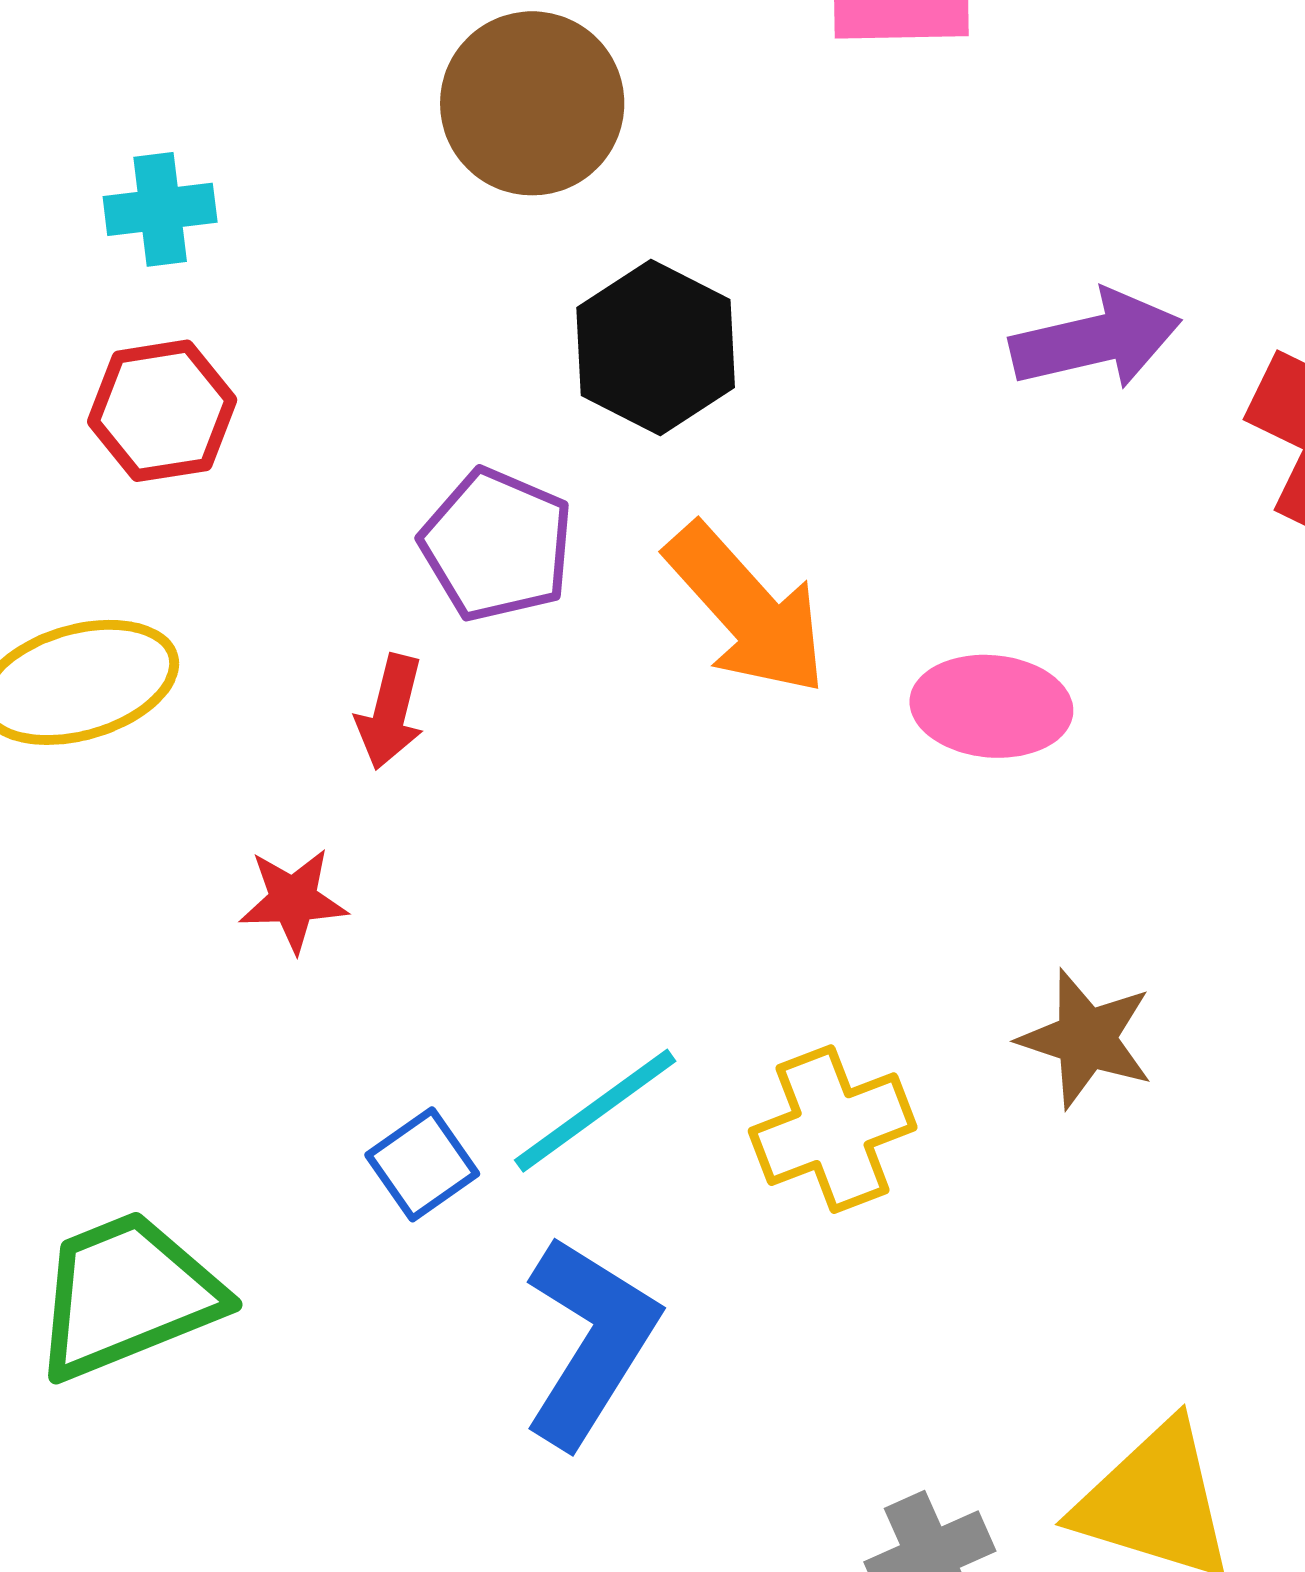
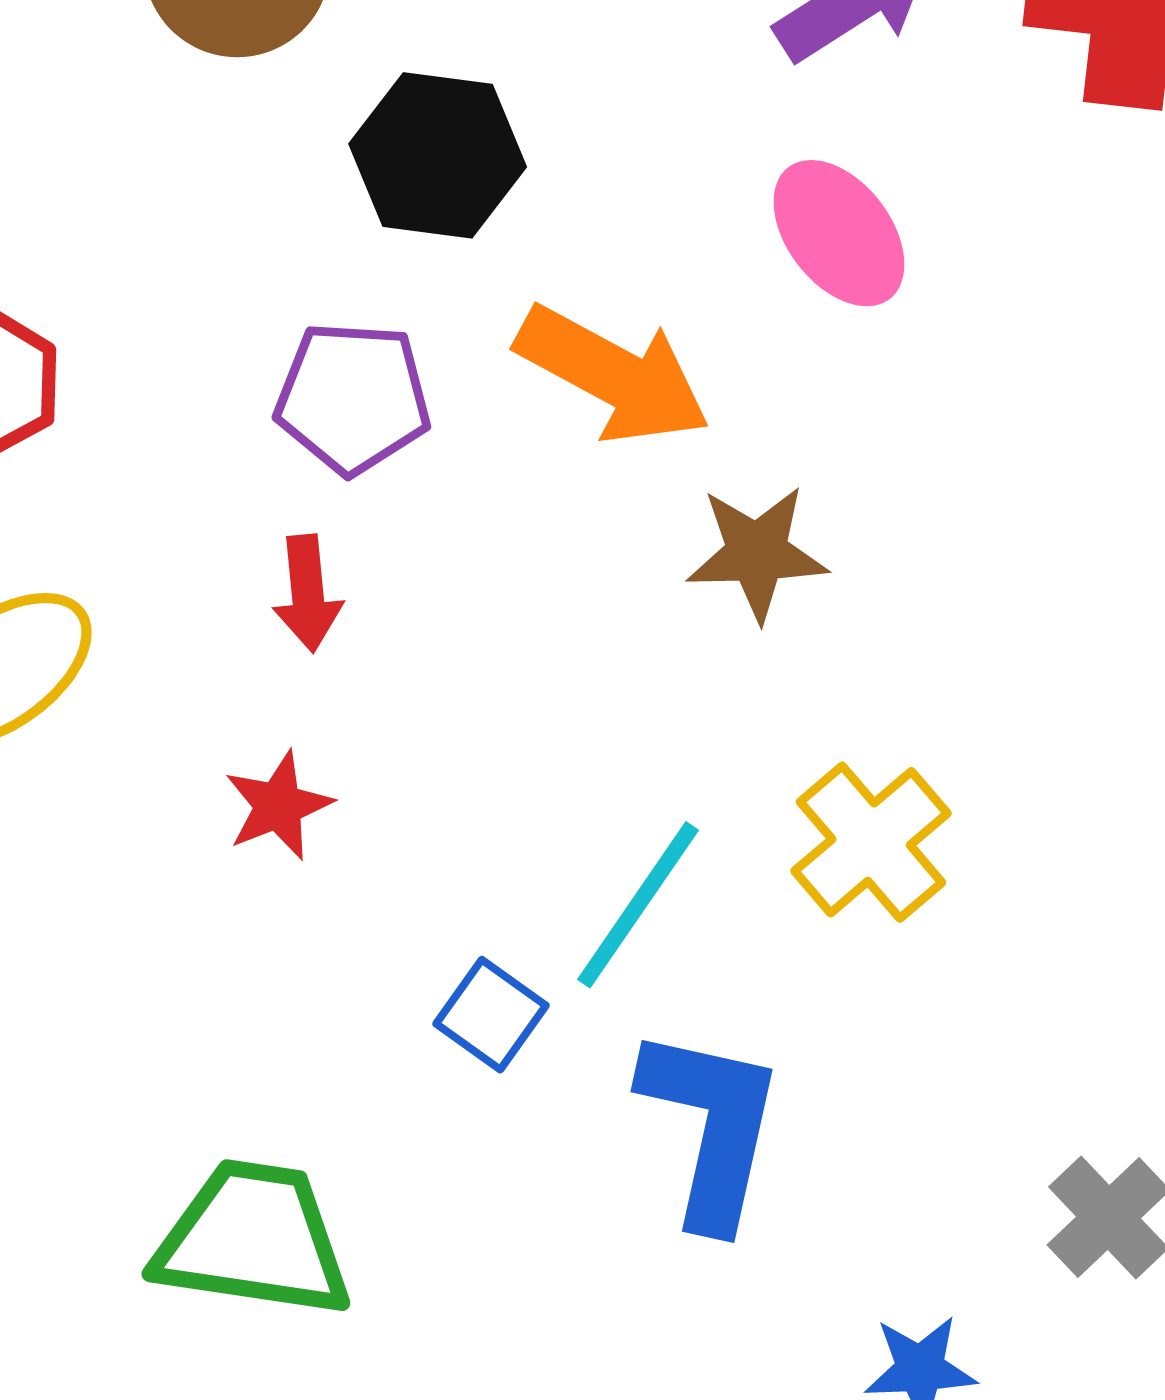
pink ellipse: (991, 706) -> (839, 233), moved, turned 67
brown star: (1086, 1039) -> (757, 553), moved
green trapezoid: (127, 1295) -> (253, 1239), turned 50

